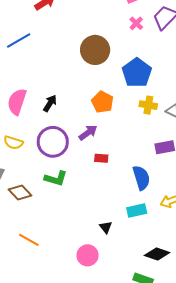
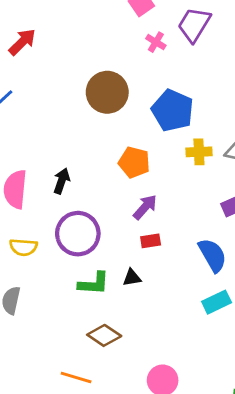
purple arrow: (88, 133) -> (145, 207), moved
brown diamond: (20, 193) -> (104, 335), moved
black triangle: (106, 227) -> (132, 278), moved, turned -48

